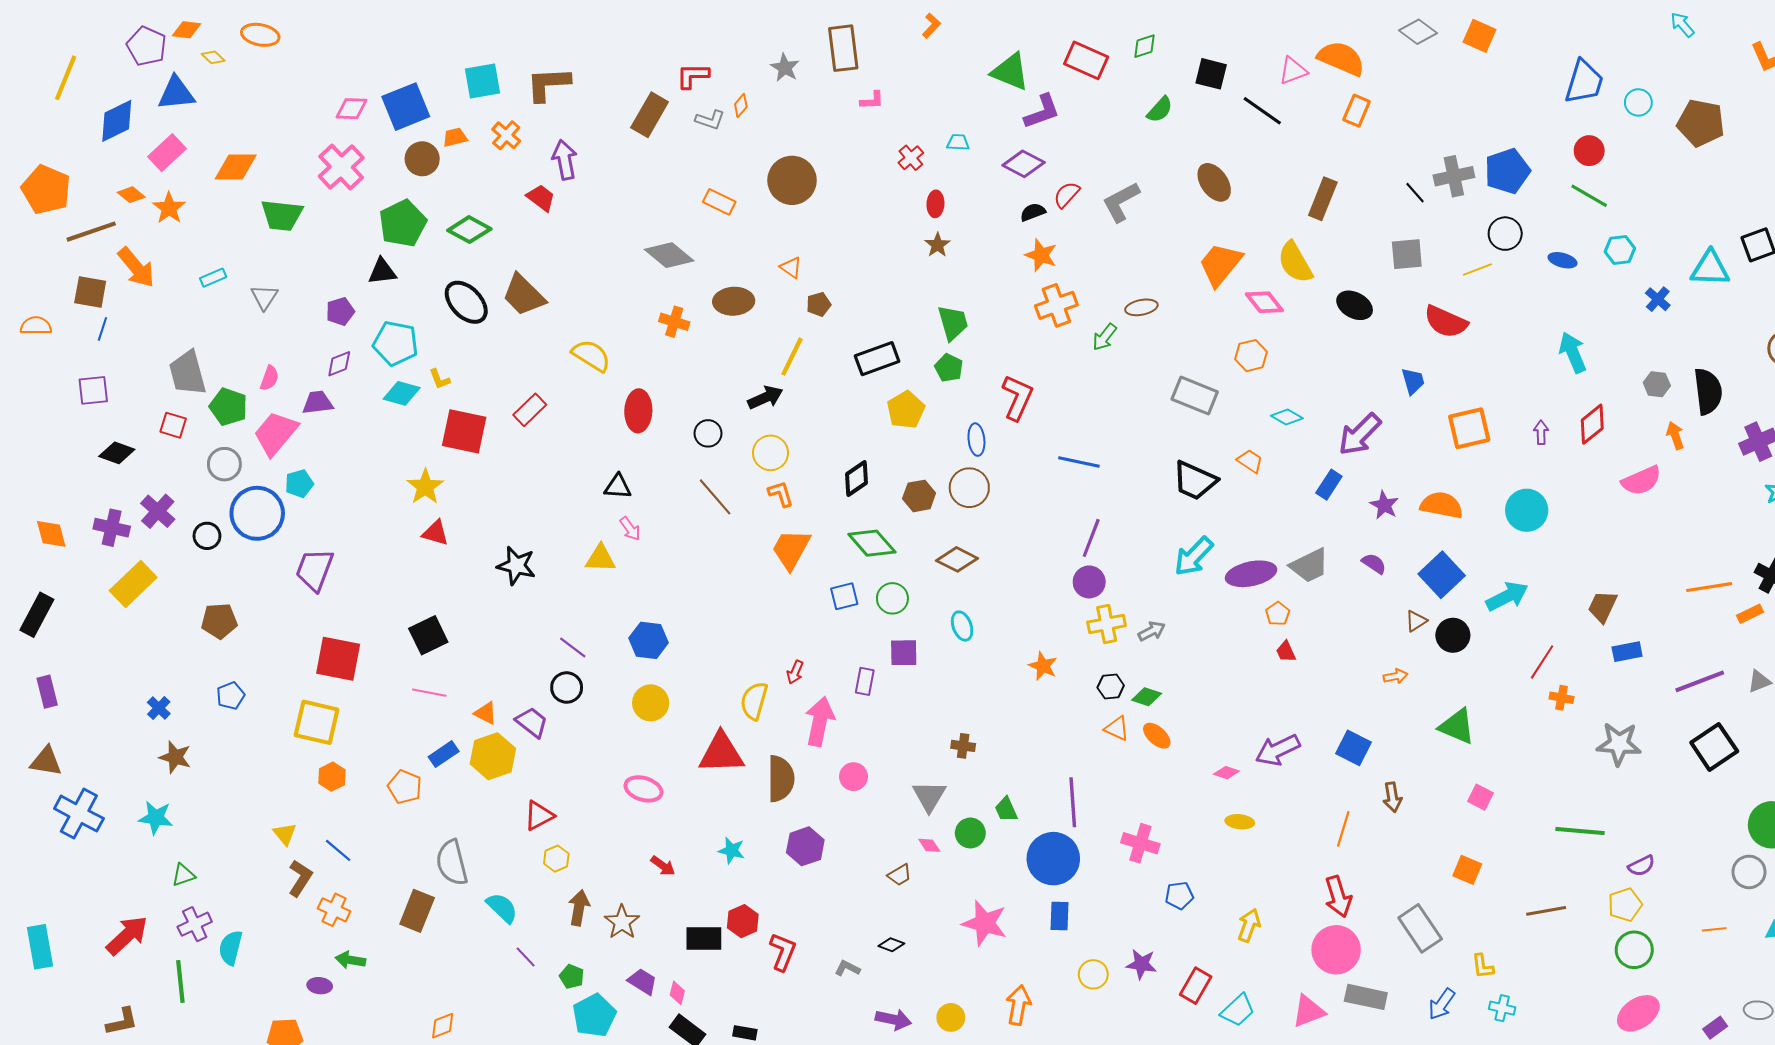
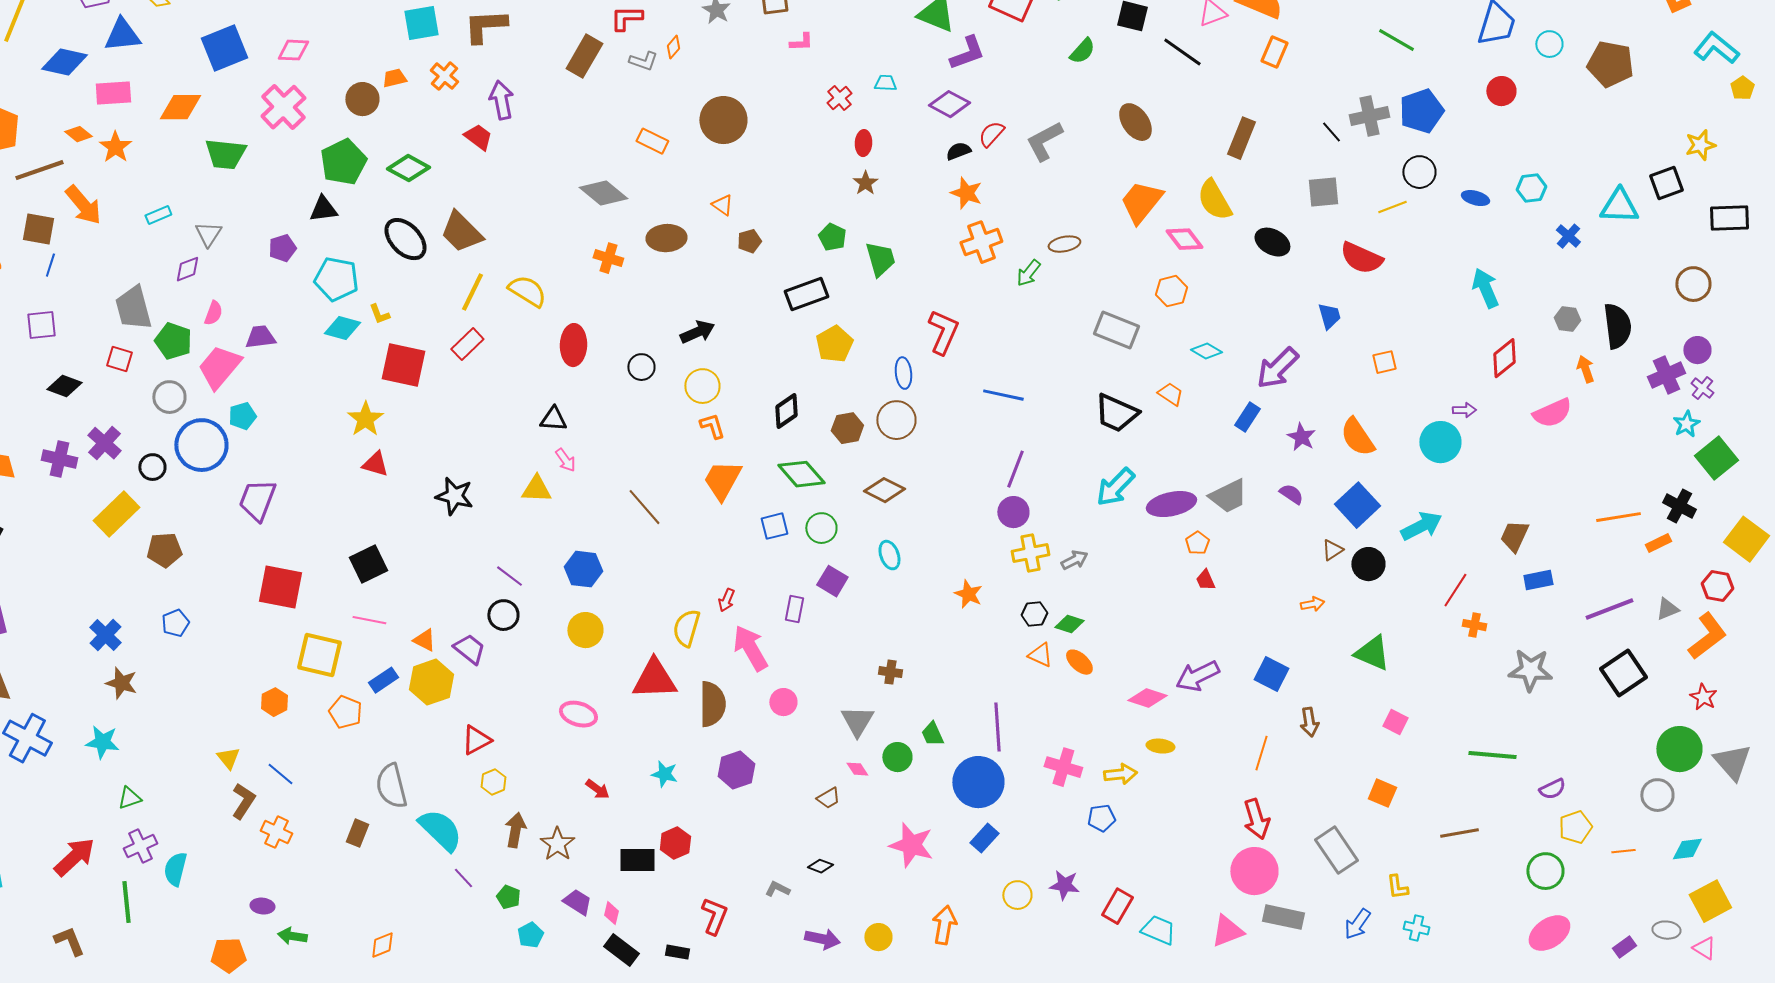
blue square: (406, 107) -> (224, 48), moved
blue diamond: (117, 121) -> (64, 62), turned 39
pink rectangle: (167, 153) -> (113, 93), turned 39
green line: (1589, 196) -> (1396, 40), moved
yellow line: (792, 357) -> (472, 292), moved
purple diamond: (339, 364) -> (187, 269), moved
green pentagon: (949, 368) -> (832, 237), moved
orange square: (1469, 428) -> (1384, 362), size x0.6
purple arrow: (1541, 432) -> (1464, 410), moved, turned 90
brown line: (715, 497) -> (644, 507), moved
orange semicircle: (1442, 505) -> (1357, 437), turned -135
yellow rectangle: (133, 584) -> (116, 514), moved
purple square: (904, 653) -> (832, 581), turned 32
blue cross: (159, 708) -> (105, 635), size x1.4
pink arrow: (820, 721) -> (750, 648), turned -42
yellow square: (317, 722) -> (319, 655), moved
pink diamond: (1226, 773) -> (1147, 698), size x1.5
yellow pentagon: (1625, 905) -> (1575, 827), moved
cyan semicircle: (502, 908) -> (440, 830), size x1.4
brown rectangle: (417, 911) -> (357, 833), size x0.7
blue rectangle: (1059, 916) -> (984, 838), turned 40
yellow arrow: (1249, 925) -> (1120, 774), moved, turned 64
red L-shape: (783, 952) -> (714, 916), moved
green arrow: (350, 960) -> (292, 936), moved
cyan trapezoid: (1238, 1010) -> (1158, 930), turned -114
cyan pentagon: (594, 1015) -> (530, 935), size x0.6
brown L-shape: (122, 1022) -> (69, 941), turned -100

